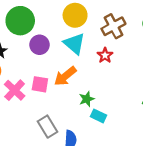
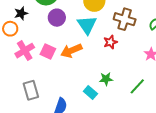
brown cross: (113, 26) -> (125, 19), turned 30
green star: (87, 99) -> (106, 79), moved
gray rectangle: (48, 127) -> (31, 90), moved

